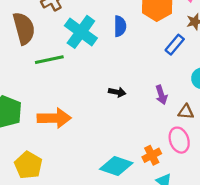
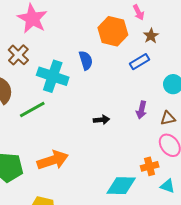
blue rectangle: (175, 45) -> (140, 62), turned 36
purple arrow: (161, 95) -> (141, 110), turned 48
orange cross: (152, 155) -> (150, 166), turned 30

